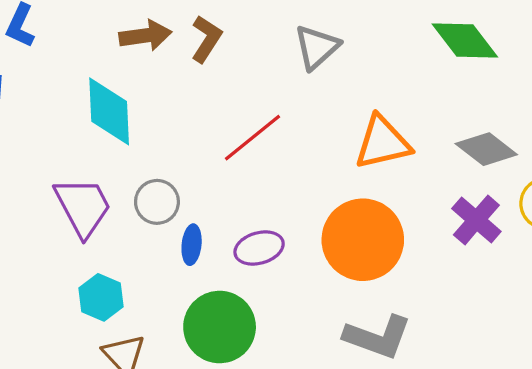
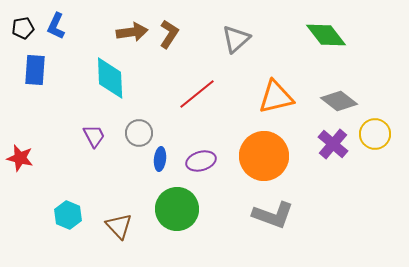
purple trapezoid: (83, 207) -> (94, 136), size x0.6
cyan hexagon: (101, 297) -> (68, 215), moved

